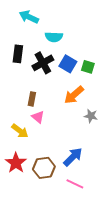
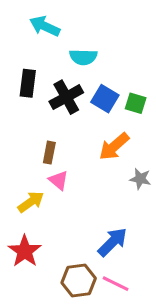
yellow arrow: (20, 131) -> (31, 202), turned -72
brown hexagon: (44, 168) -> (79, 280), moved

